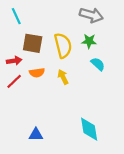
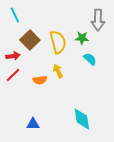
gray arrow: (91, 15) -> (98, 20), moved, turned 75
brown square: (33, 43) -> (30, 40), turned 36
orange semicircle: (37, 73) -> (40, 80), moved

